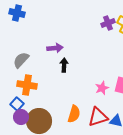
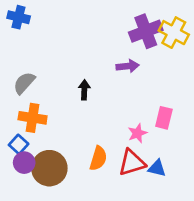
purple cross: (108, 23) -> (146, 31), size x1.6
purple arrow: (55, 48) -> (128, 66), moved
pink star: (102, 88) -> (137, 133), moved

